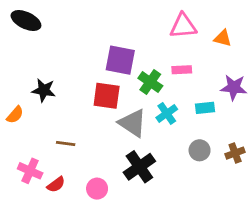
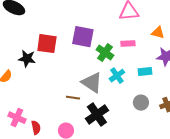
orange triangle: (223, 38) -> (158, 33), moved
red square: (107, 96) -> (47, 44), moved
brown line: (66, 143) -> (73, 98), moved
red semicircle: (56, 184) -> (36, 128), turned -64

